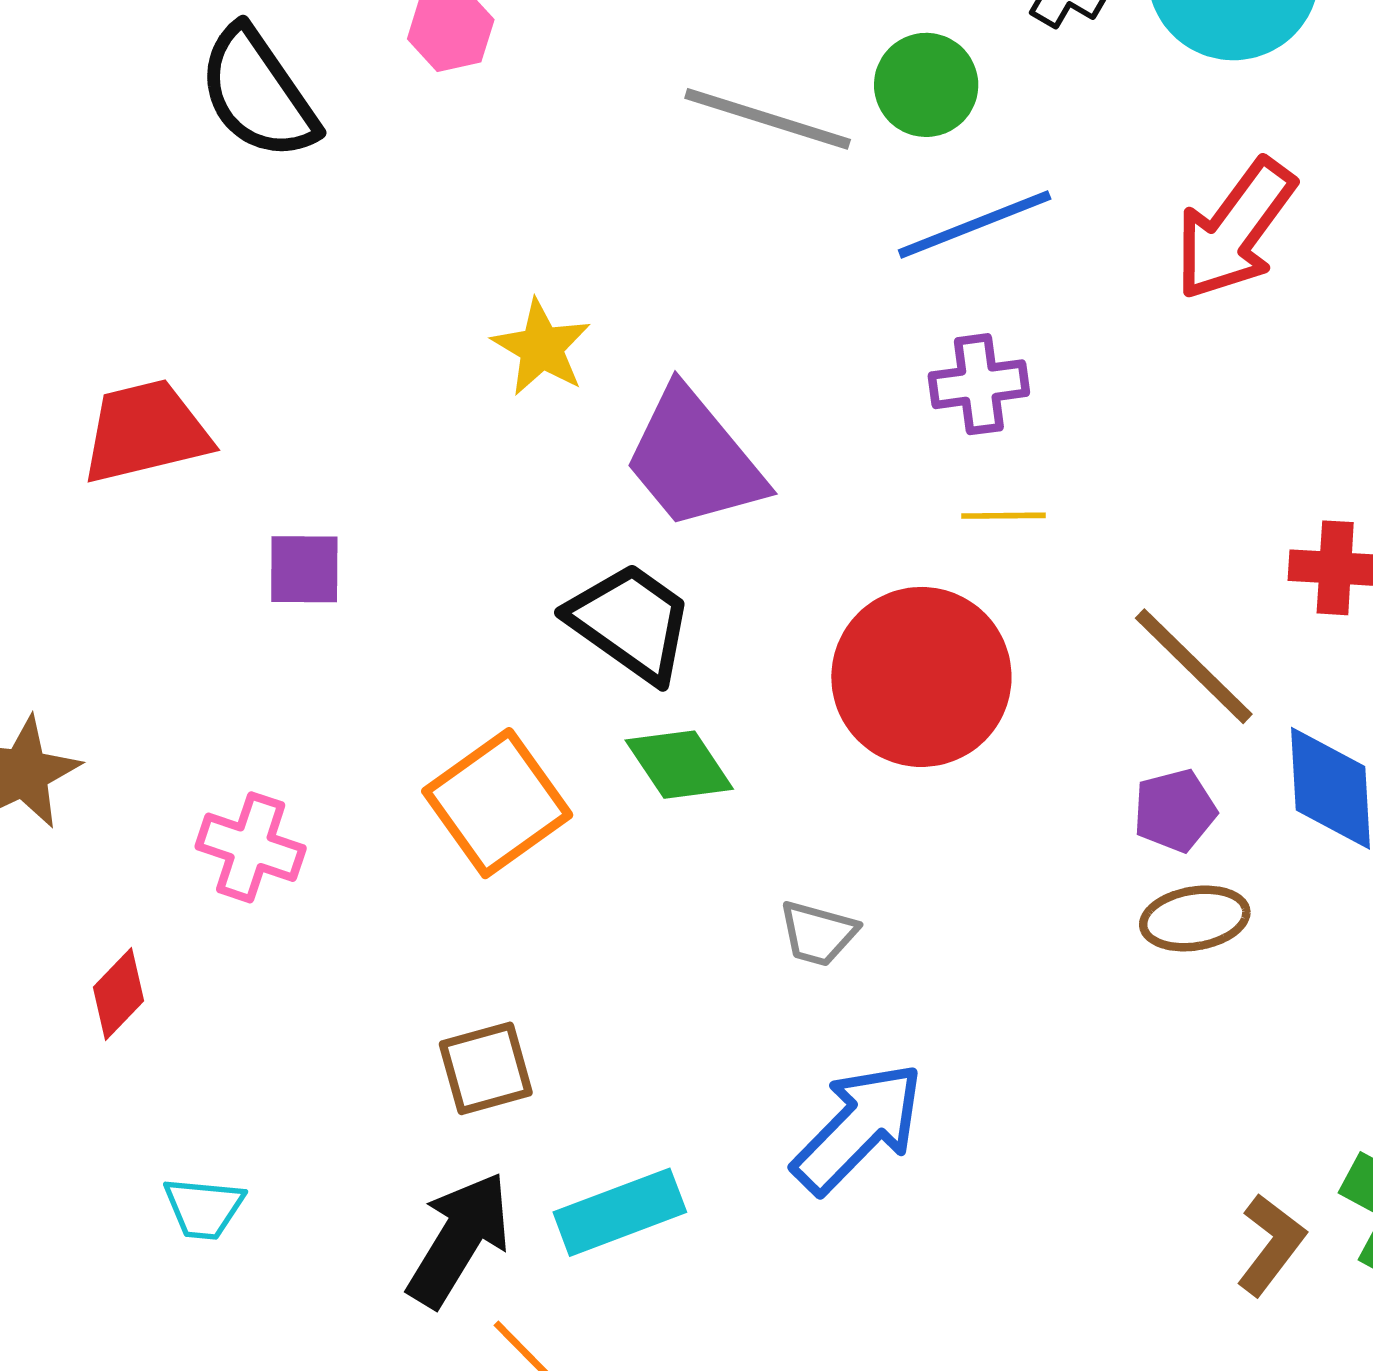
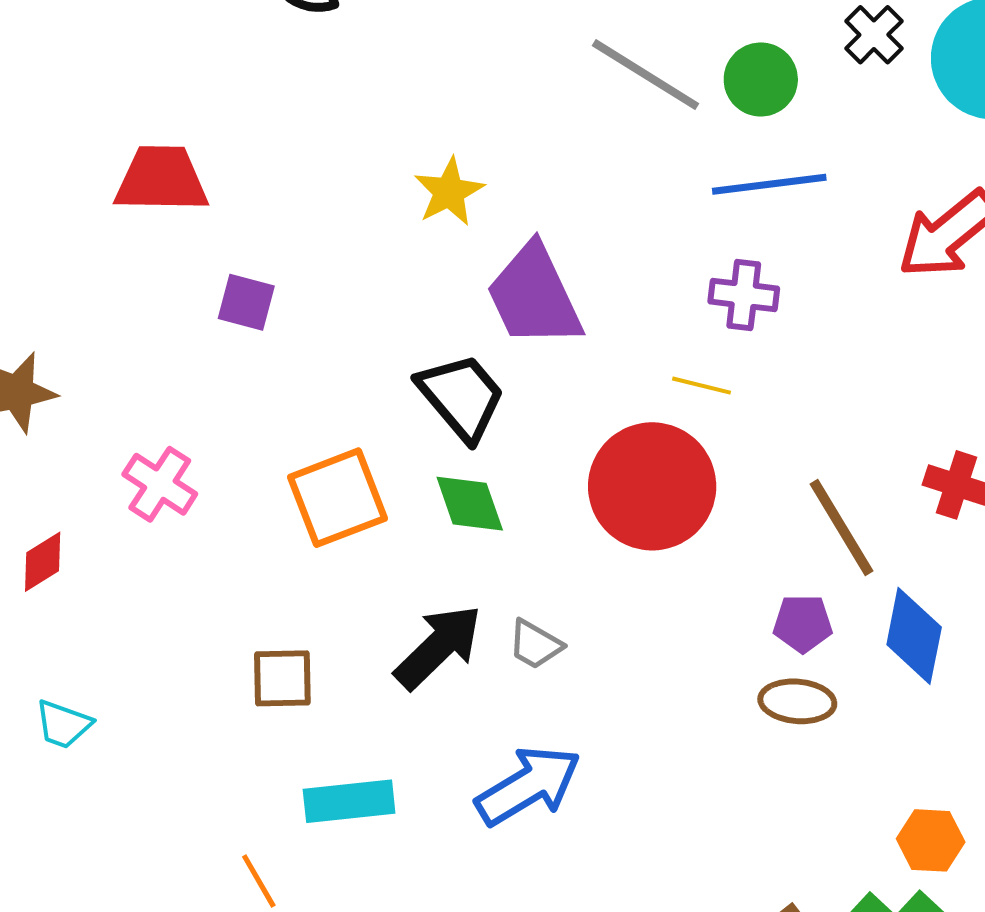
yellow line: (1003, 516) -> (702, 386), moved
black arrow: (459, 1239) -> (438, 647), moved

